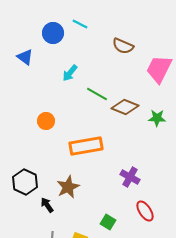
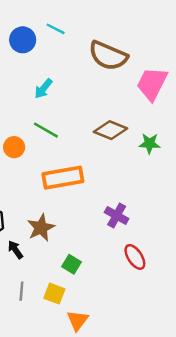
brown semicircle: (123, 46) -> (108, 56), size x1.5
green line: (97, 94) -> (46, 130), moved
green square: (108, 222) -> (71, 264), moved

